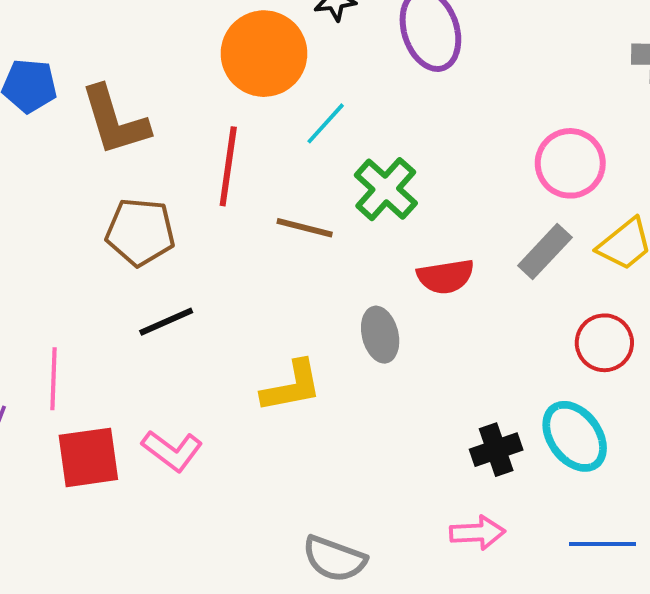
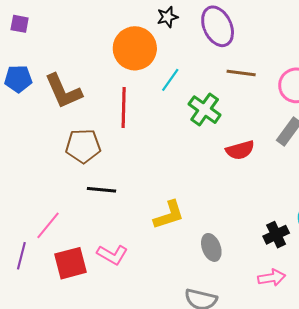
brown line: (305, 228) -> (241, 73), moved
black line: (166, 322) -> (102, 190), turned 36
gray ellipse: (380, 335) -> (211, 247), moved
pink line: (53, 379) -> (48, 225), turned 44

